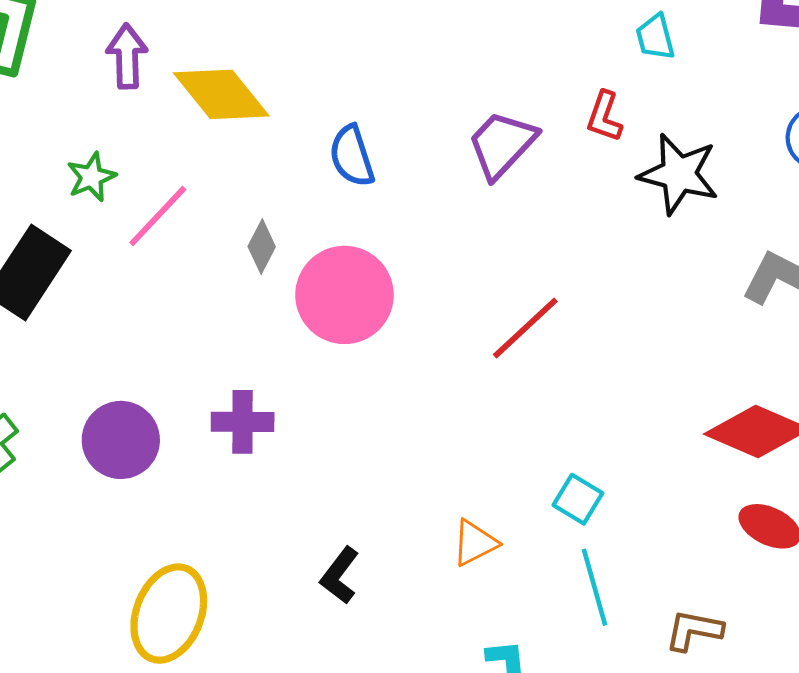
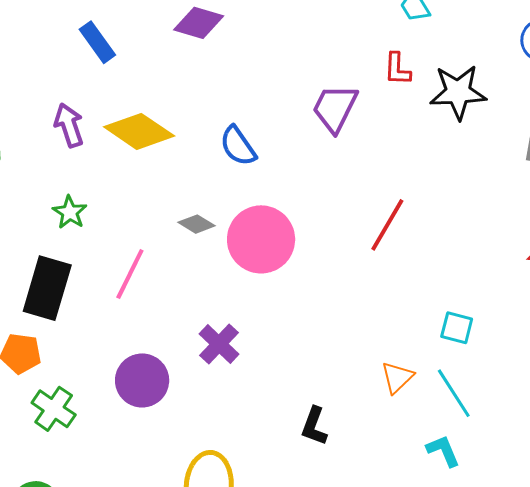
pink line: (158, 216) -> (130, 274), moved
gray diamond: (262, 247) -> (197, 224), turned -69
purple cross: (243, 422) -> (219, 344), turned -30
cyan line: (594, 587) -> (454, 393), moved

